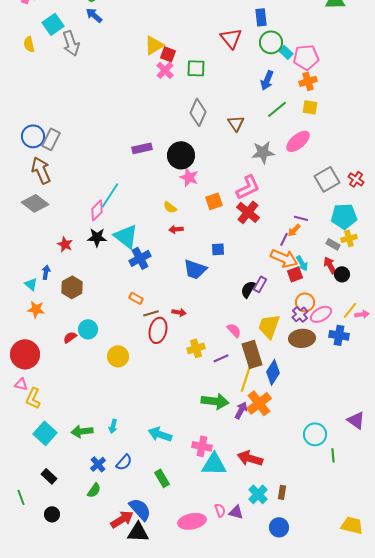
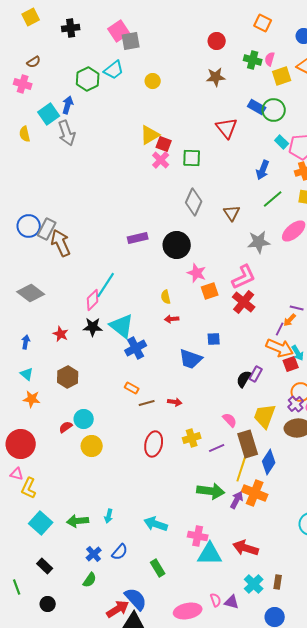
blue arrow: (94, 15) -> (68, 105), moved, turned 66
blue rectangle: (261, 17) -> (257, 107), turned -54
green circle: (271, 42) -> (274, 110), moved
brown arrow: (41, 170) -> (61, 243), moved
pink star: (189, 177) -> (197, 273), moved
yellow semicircle: (170, 207) -> (166, 297), turned 40
blue arrow: (46, 272) -> (26, 342), moved
red ellipse: (158, 330) -> (154, 444), moved
yellow circle: (118, 356) -> (92, 446), moved
orange cross: (259, 403) -> (255, 493), turned -30

